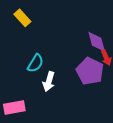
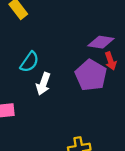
purple diamond: (97, 42) -> (101, 42), turned -70

